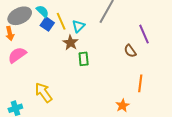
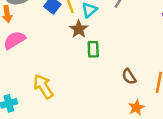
brown semicircle: (130, 51) -> (129, 77), moved

